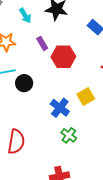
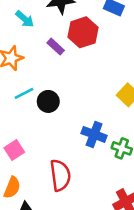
red hexagon: (63, 57) -> (83, 32), moved
blue cross: (60, 108) -> (94, 134), moved

